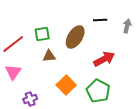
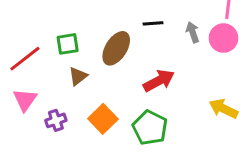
gray arrow: (127, 26) -> (193, 32), turned -32
brown triangle: (49, 56) -> (78, 76), turned -32
purple cross: (30, 99) -> (56, 120), moved

